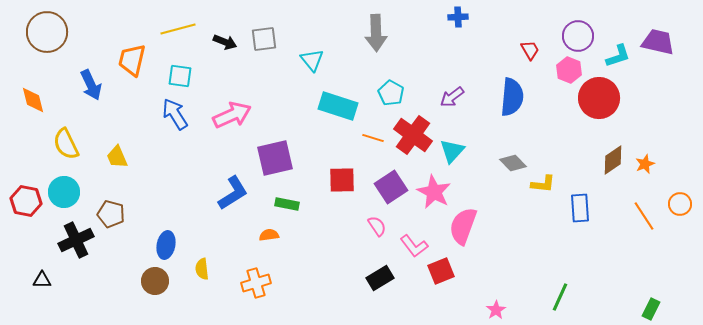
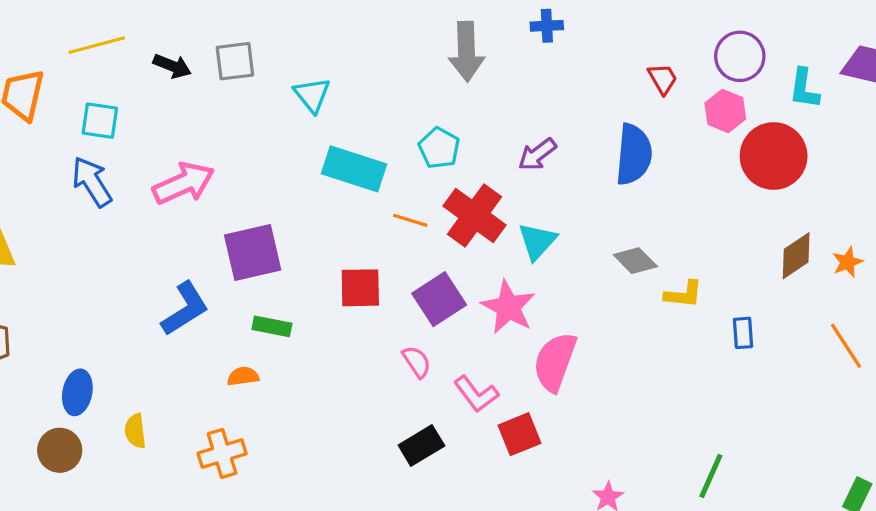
gray arrow: (376, 33) -> (466, 52), moved
cyan L-shape: (618, 56) -> (804, 88), turned 116
blue rectangle: (580, 208) -> (743, 333), size x0.7

